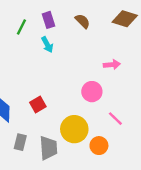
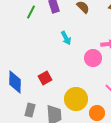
cyan arrow: (47, 45) -> (66, 38), moved
pink circle: (92, 92) -> (93, 58), moved

